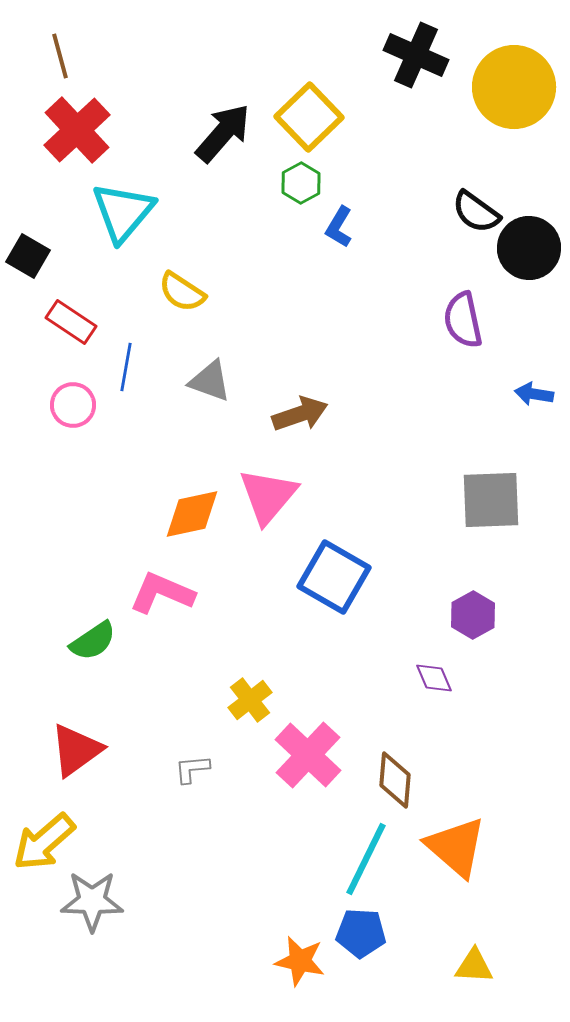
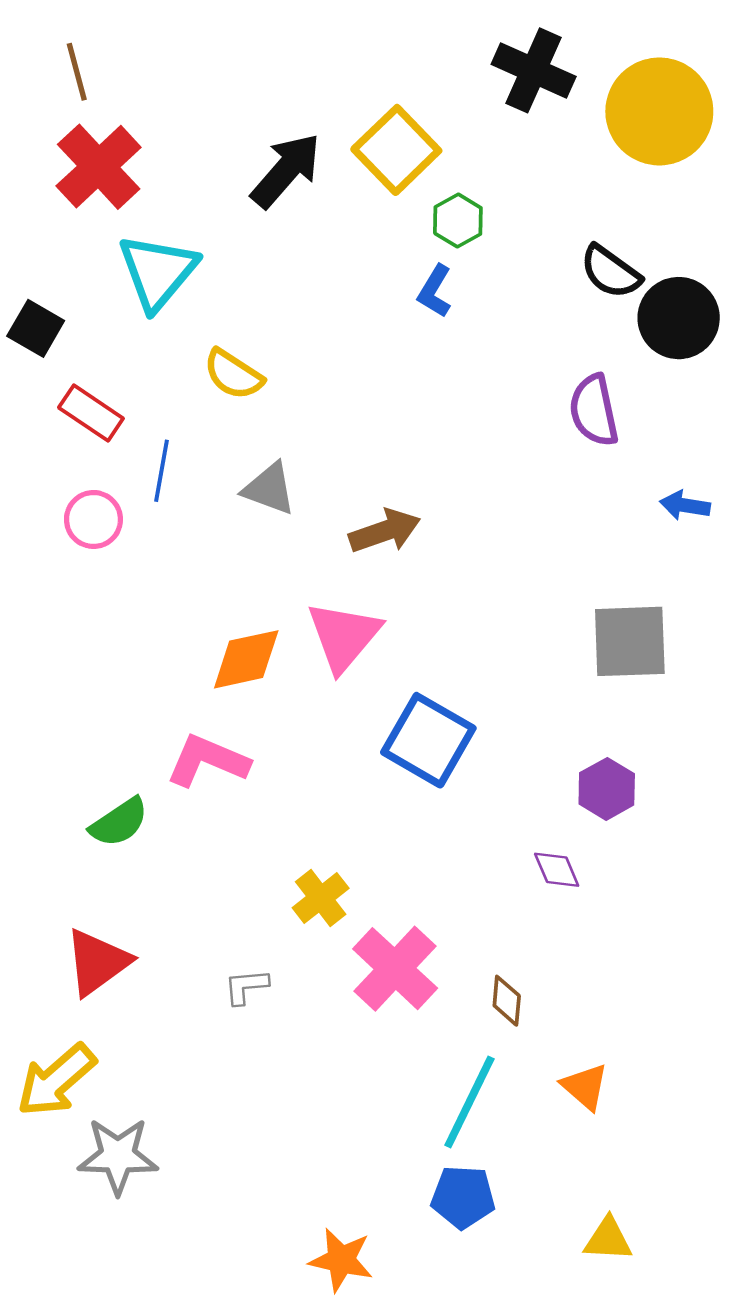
green hexagon: (301, 183) -> (458, 221), moved
brown diamond: (395, 780) -> (507, 1001), size x0.7
orange triangle: (456, 847) -> (585, 1087), size x0.6
orange star: (300, 961) -> (341, 1260), moved

